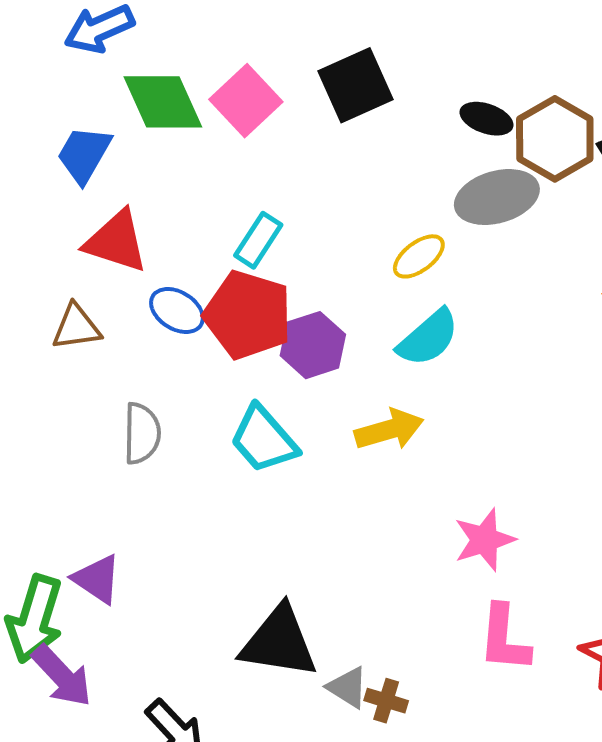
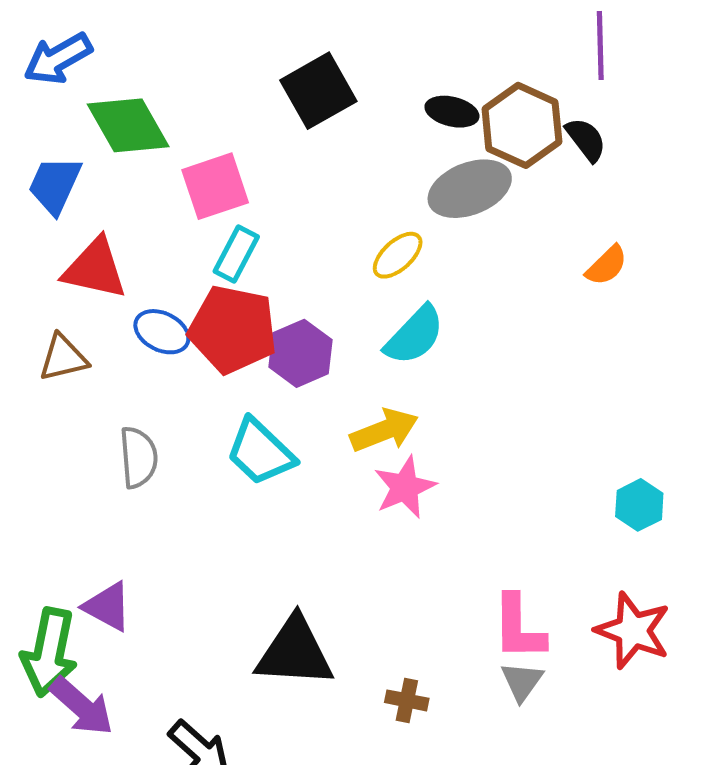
pink square: (246, 101) -> (215, 186), moved, turned 30
pink star: (485, 540) -> (405, 487), moved
gray triangle: (348, 687) -> (522, 681), moved, turned 39

